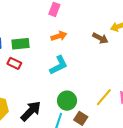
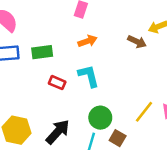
red rectangle: (14, 63) -> (57, 83), moved
cyan L-shape: (59, 65) -> (89, 76), turned -75

